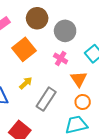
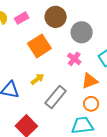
orange triangle: (79, 79) -> (90, 81), turned 36

